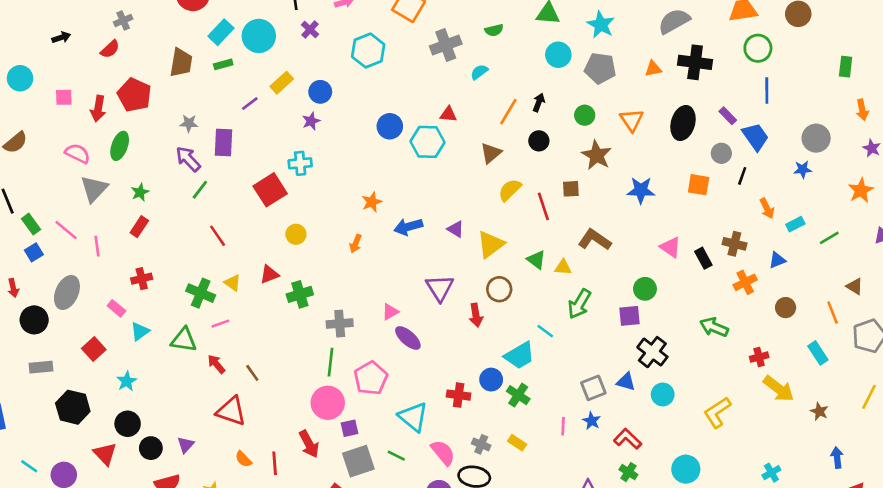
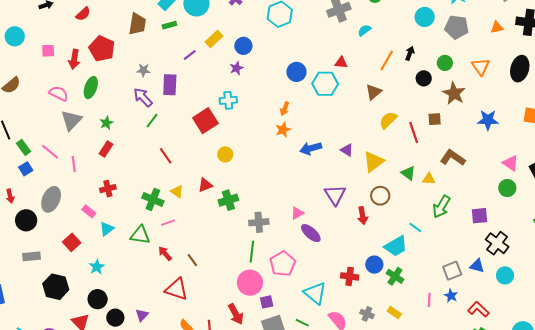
black circle: (539, 141) -> (424, 78), moved
orange arrow: (356, 244) -> (285, 109), moved
green circle: (645, 289) -> (507, 188), moved

